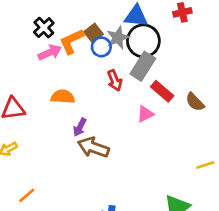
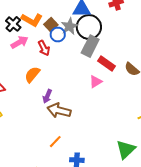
orange L-shape: (72, 41) -> (32, 20), moved, turned -120
red arrow: (115, 80) -> (44, 48), moved
orange semicircle: (63, 97) -> (32, 75), turned -48
orange line: (27, 195) -> (55, 142), moved

